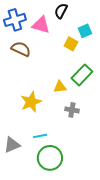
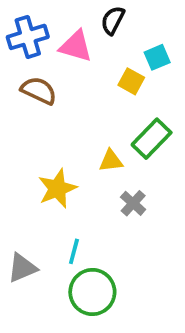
gray cross: (72, 110) -> (133, 203), turned 32
cyan line: (40, 136) -> (74, 251), turned -64

